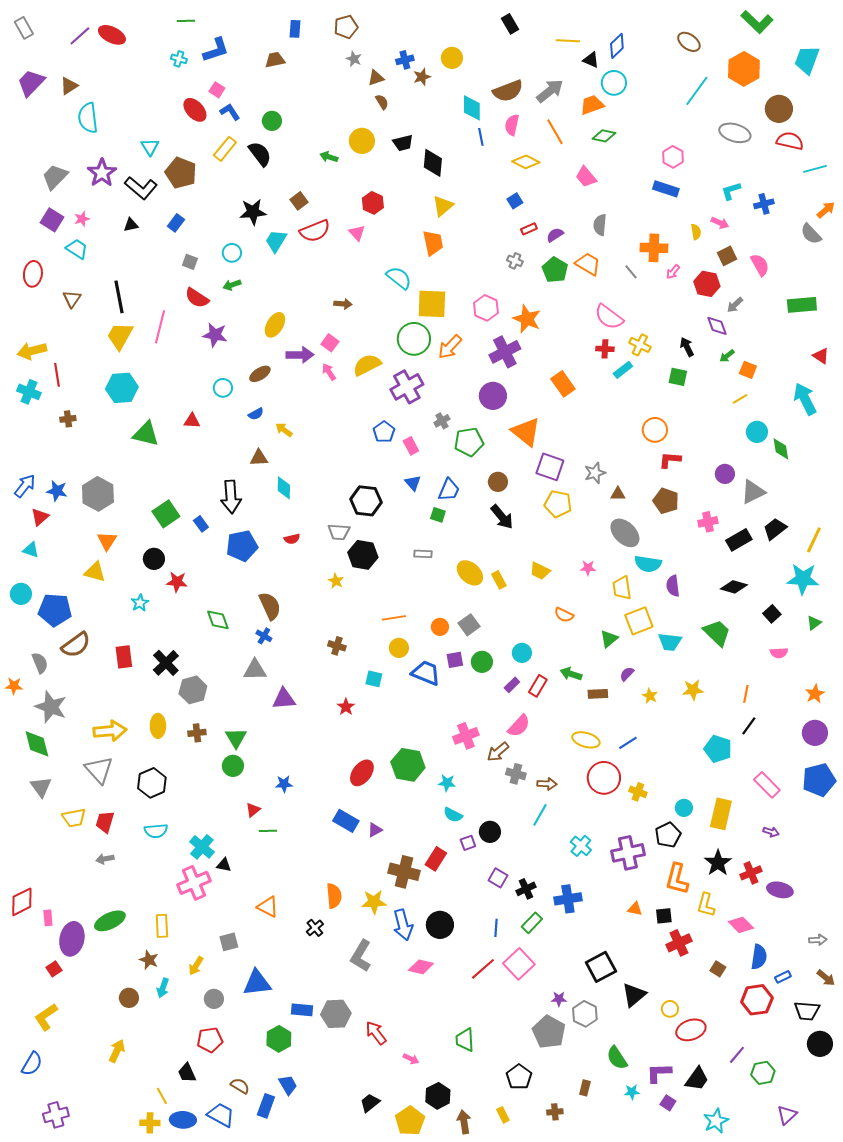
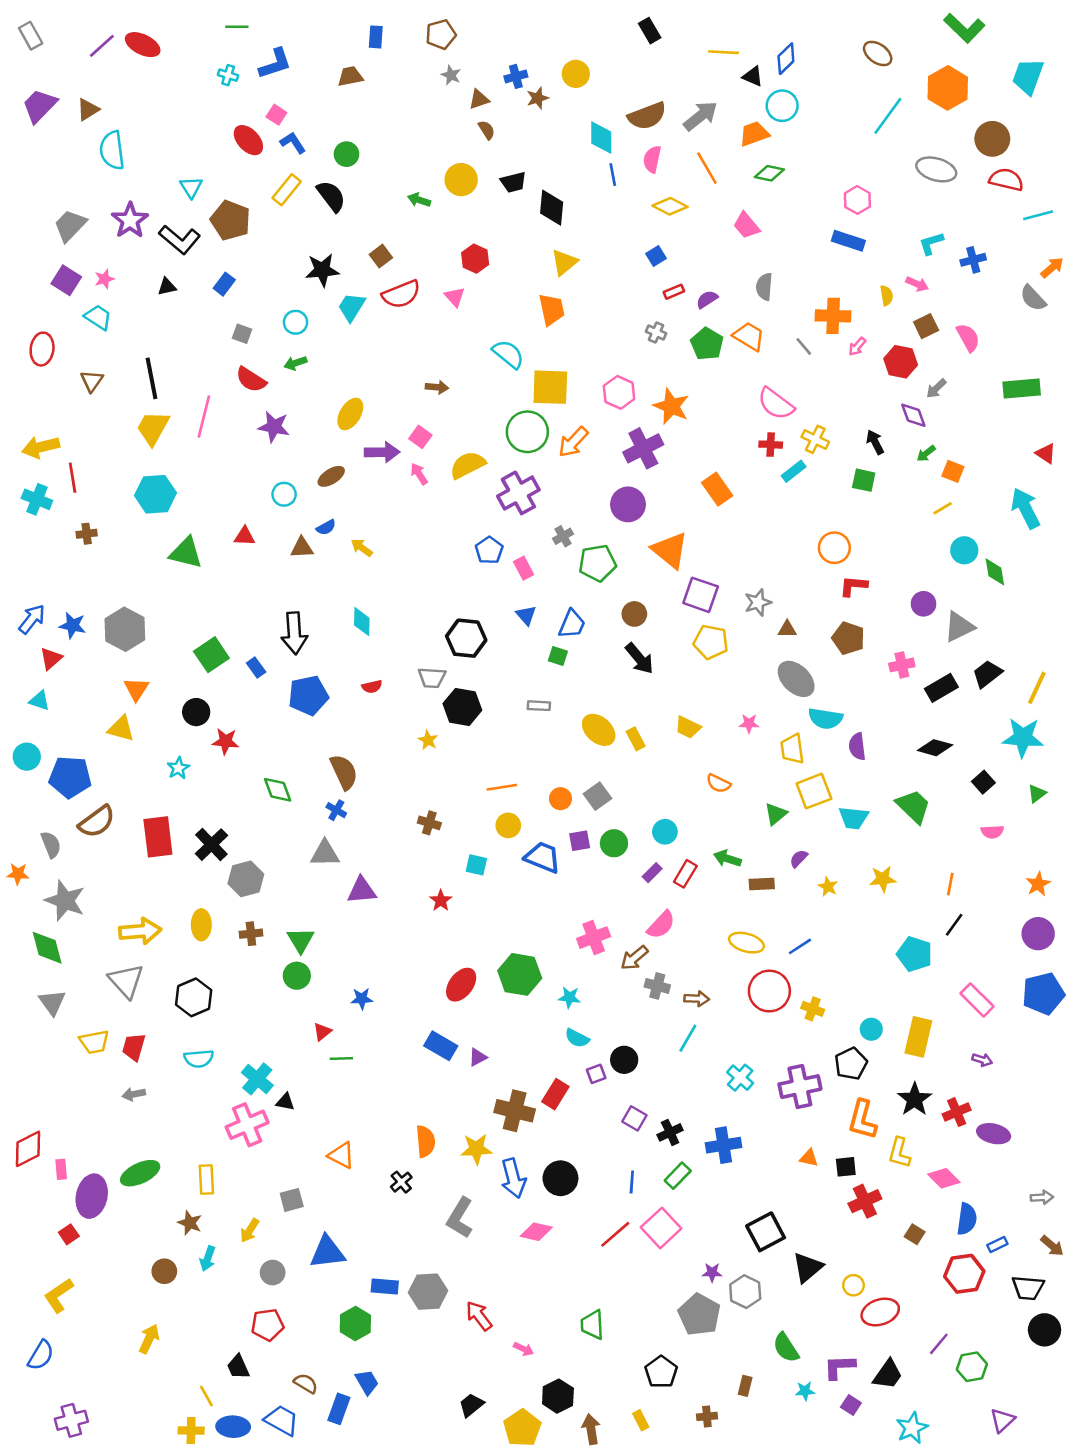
brown triangle: (259, 458) -> (302, 548), moved
red rectangle: (124, 657) -> (158, 837), size x1.4

